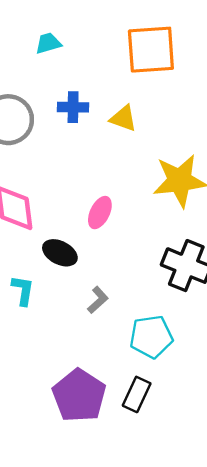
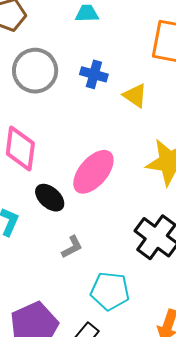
pink ellipse: (100, 213) -> (93, 172), size x1.6

